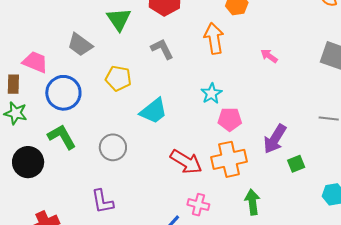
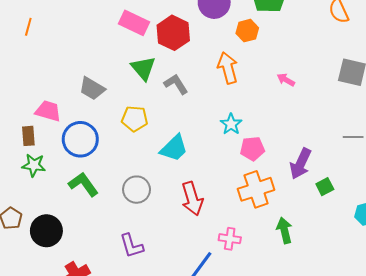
green triangle: (119, 19) -> (143, 68), moved
black circle: (28, 162) -> (46, 231), moved
red arrow: (186, 162) -> (192, 199), moved, turned 48

